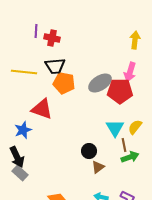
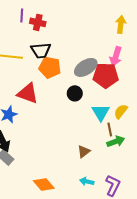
black circle: (89, 151) -> (75, 93), moved

